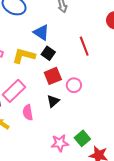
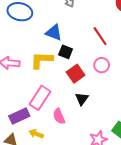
pink circle: (74, 85) -> (102, 65), moved

